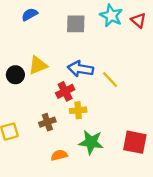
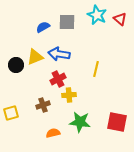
blue semicircle: (30, 14) -> (43, 27), moved
blue arrow: (80, 69) -> (59, 54), moved
yellow line: (110, 80) -> (96, 69), turned 56

